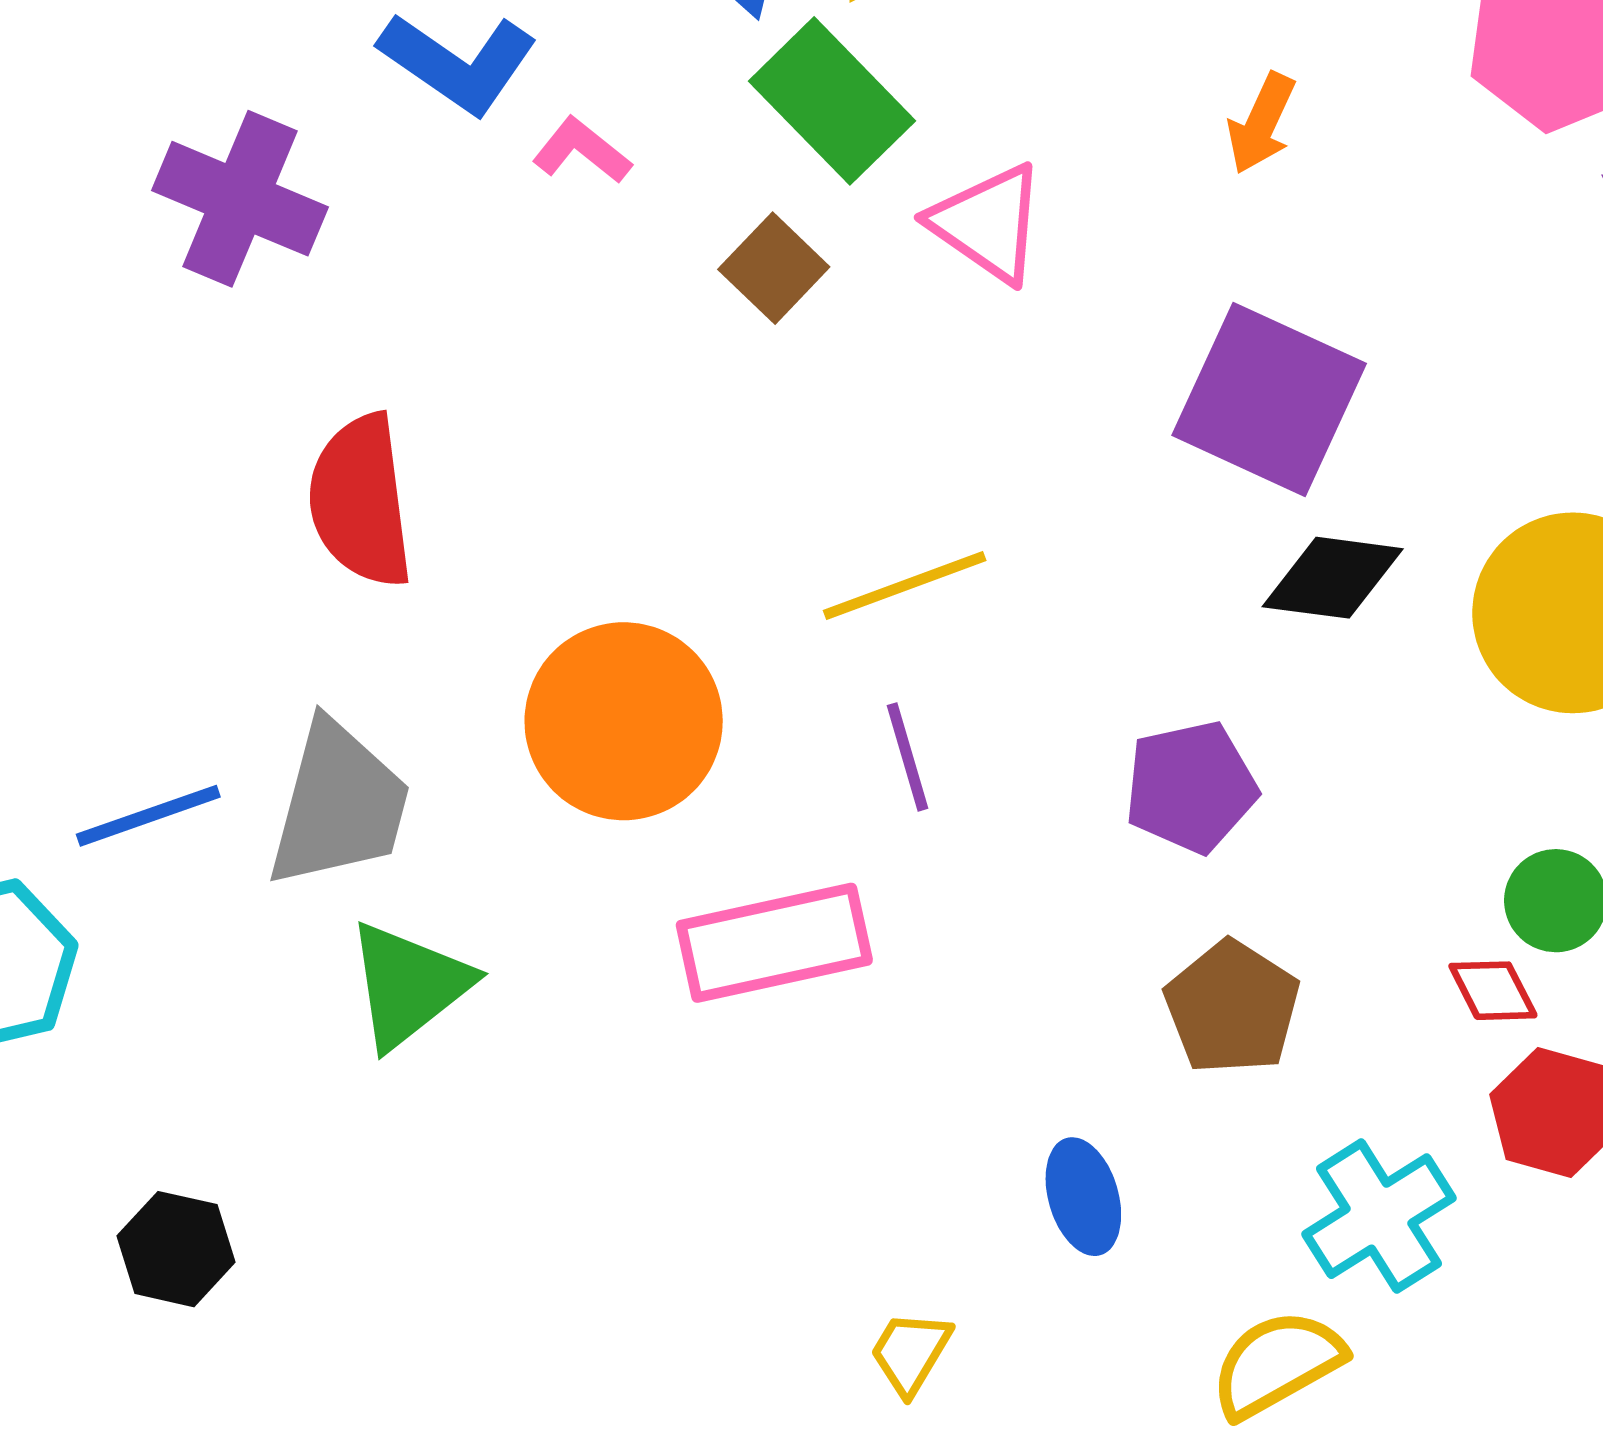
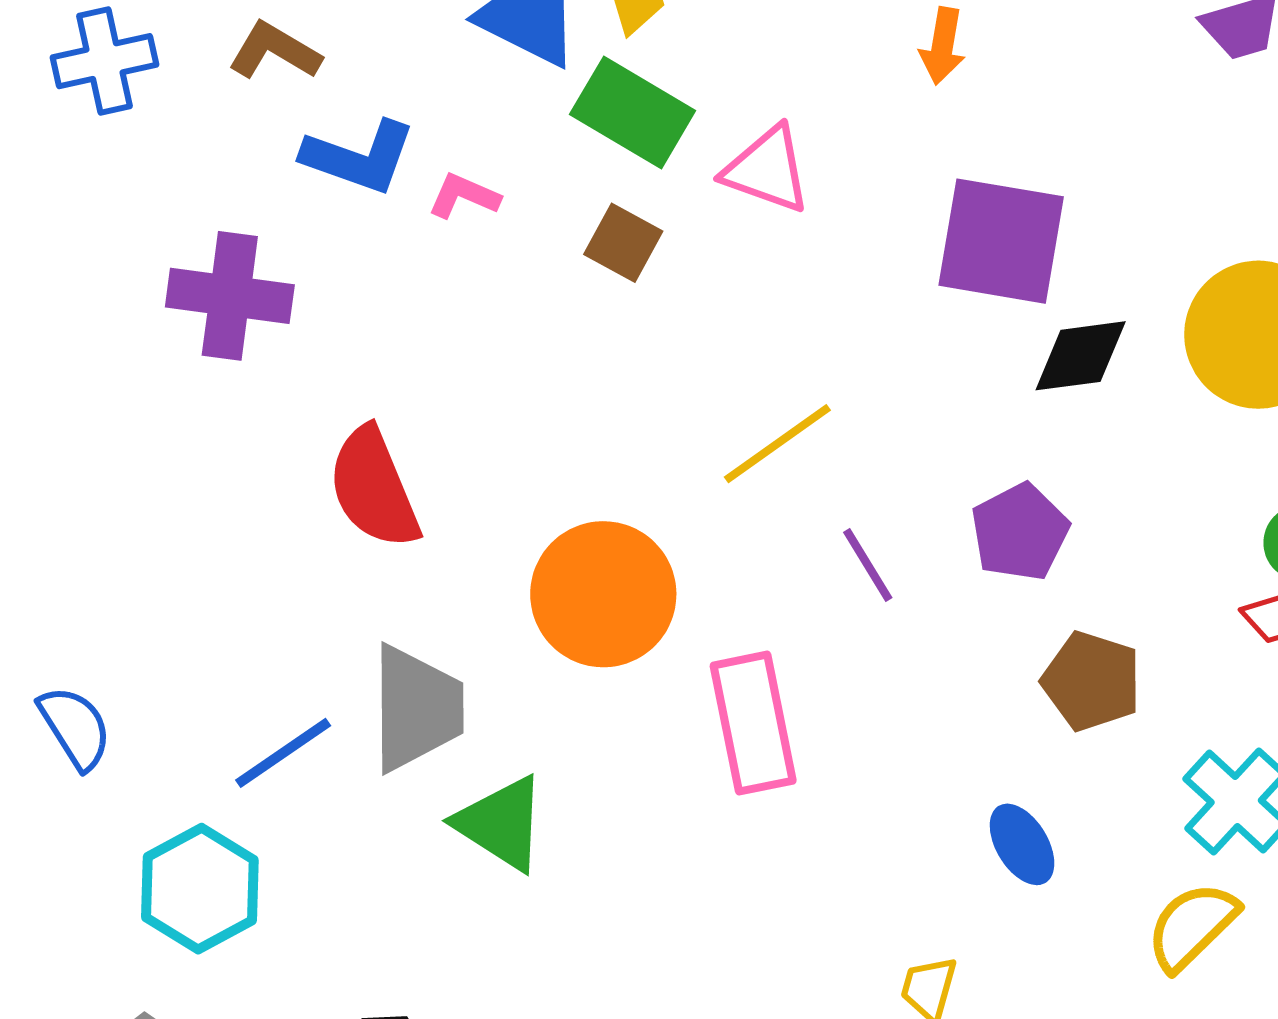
purple line: (907, 757) -> (868, 565), moved
pink rectangle: (774, 943) -> (753, 723), turned -74
green triangle: (409, 985) -> (501, 823), turned -34

